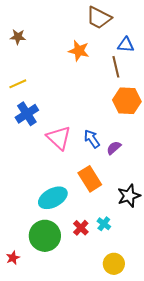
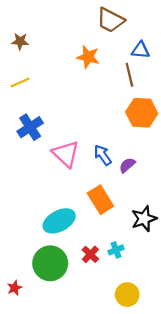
yellow line: (18, 84) -> (20, 83), moved
cyan cross: (104, 224) -> (116, 250), turned 32

